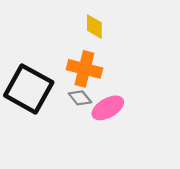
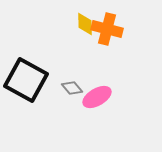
orange cross: (84, 69) -> (107, 29), moved

